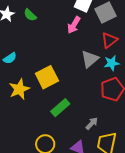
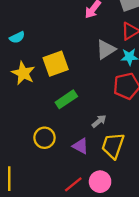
yellow star: (19, 89) -> (23, 73), turned -30

